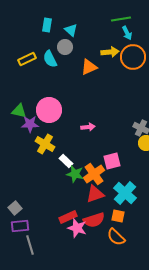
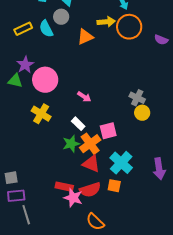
purple star: (30, 124) -> (25, 65), moved, turned -30
pink arrow: (88, 127) -> (84, 97), turned 40
white rectangle: (66, 161) -> (78, 124), moved
green star: (75, 174) -> (71, 144), turned -30
red triangle: (95, 194) -> (91, 164), turned 42
gray square: (15, 208) -> (11, 178), turned 32
red rectangle: (68, 217) -> (64, 187), turned 36
orange semicircle: (116, 237) -> (95, 222), moved

